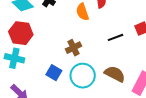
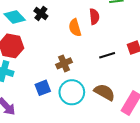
blue square: (54, 73) -> (43, 88), turned 35

